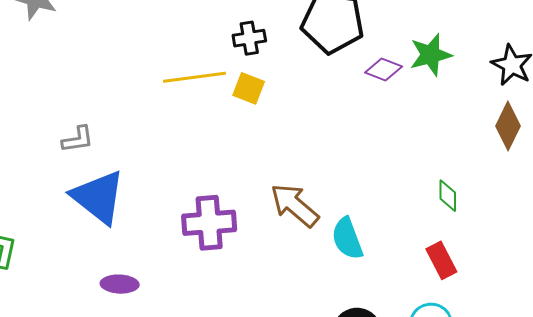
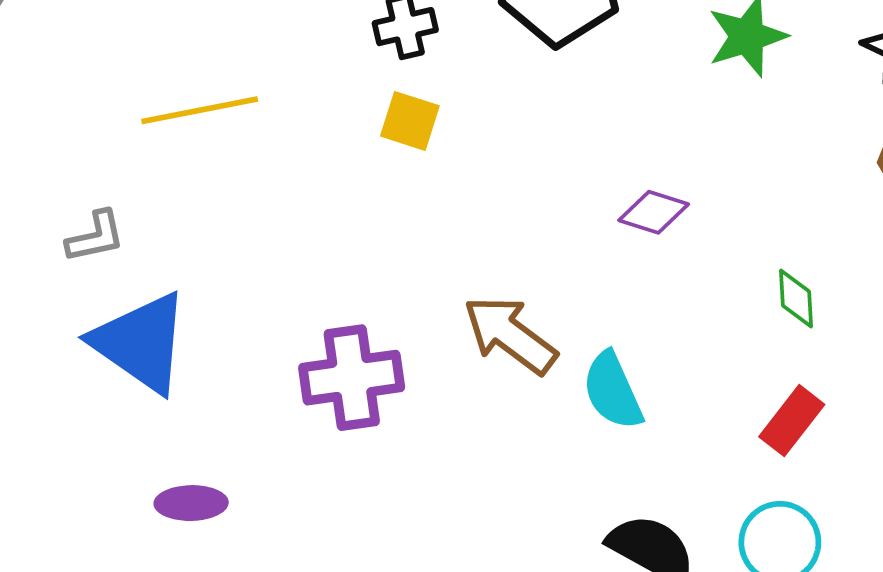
purple diamond: (384, 70) -> (654, 212), moved
yellow line: (195, 77) -> (200, 110), moved
red rectangle: (441, 260) -> (792, 421), turned 69

